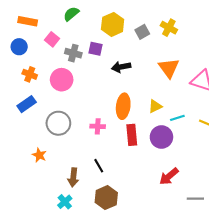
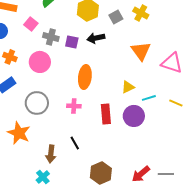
purple square: (96, 49) -> (72, 42), moved
black arrow: (121, 67) -> (96, 38), moved
orange ellipse: (123, 106) -> (85, 77), moved
orange star: (39, 155) -> (19, 133), size x1.6
red arrow: (169, 176) -> (141, 174), moved
brown hexagon: (106, 198) -> (101, 173), moved

